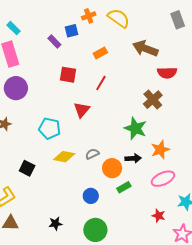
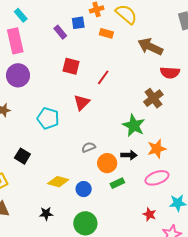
orange rectangle: (100, 53) -> (106, 33), moved, turned 40
yellow diamond: (64, 157) -> (58, 182), moved

